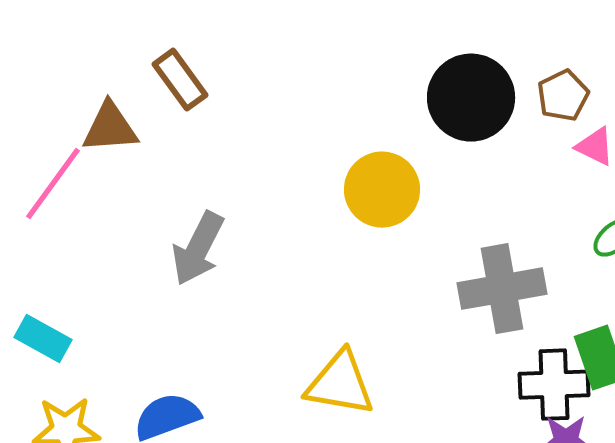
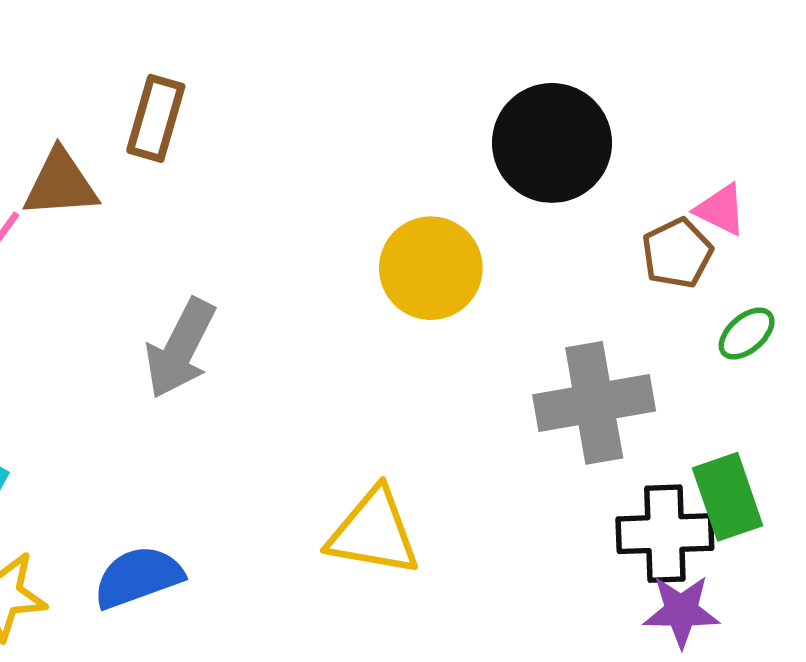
brown rectangle: (180, 80) -> (156, 118), turned 52
brown pentagon: (563, 96) -> (677, 253), moved

